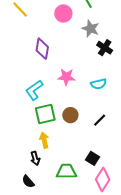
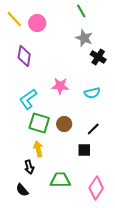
pink circle: (63, 13) -> (37, 23), moved
purple diamond: (42, 49) -> (24, 56), moved
green square: (45, 114) -> (39, 123), turned 30
black square: (93, 158) -> (84, 150), moved, turned -32

